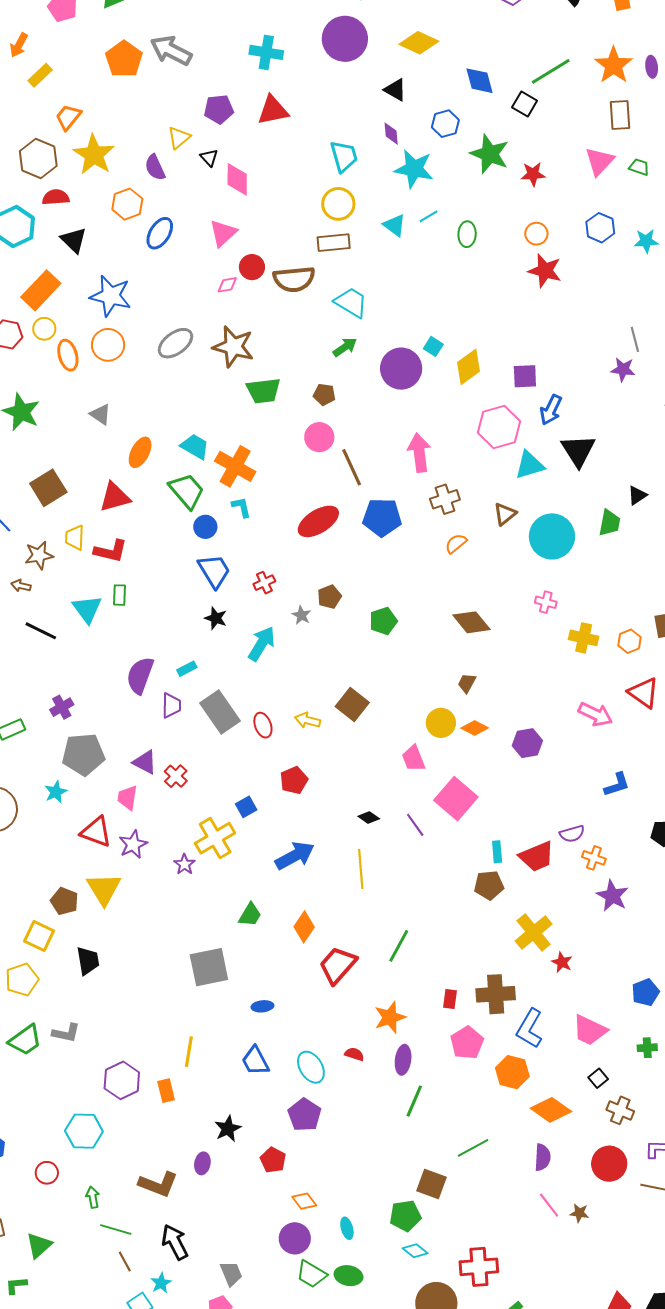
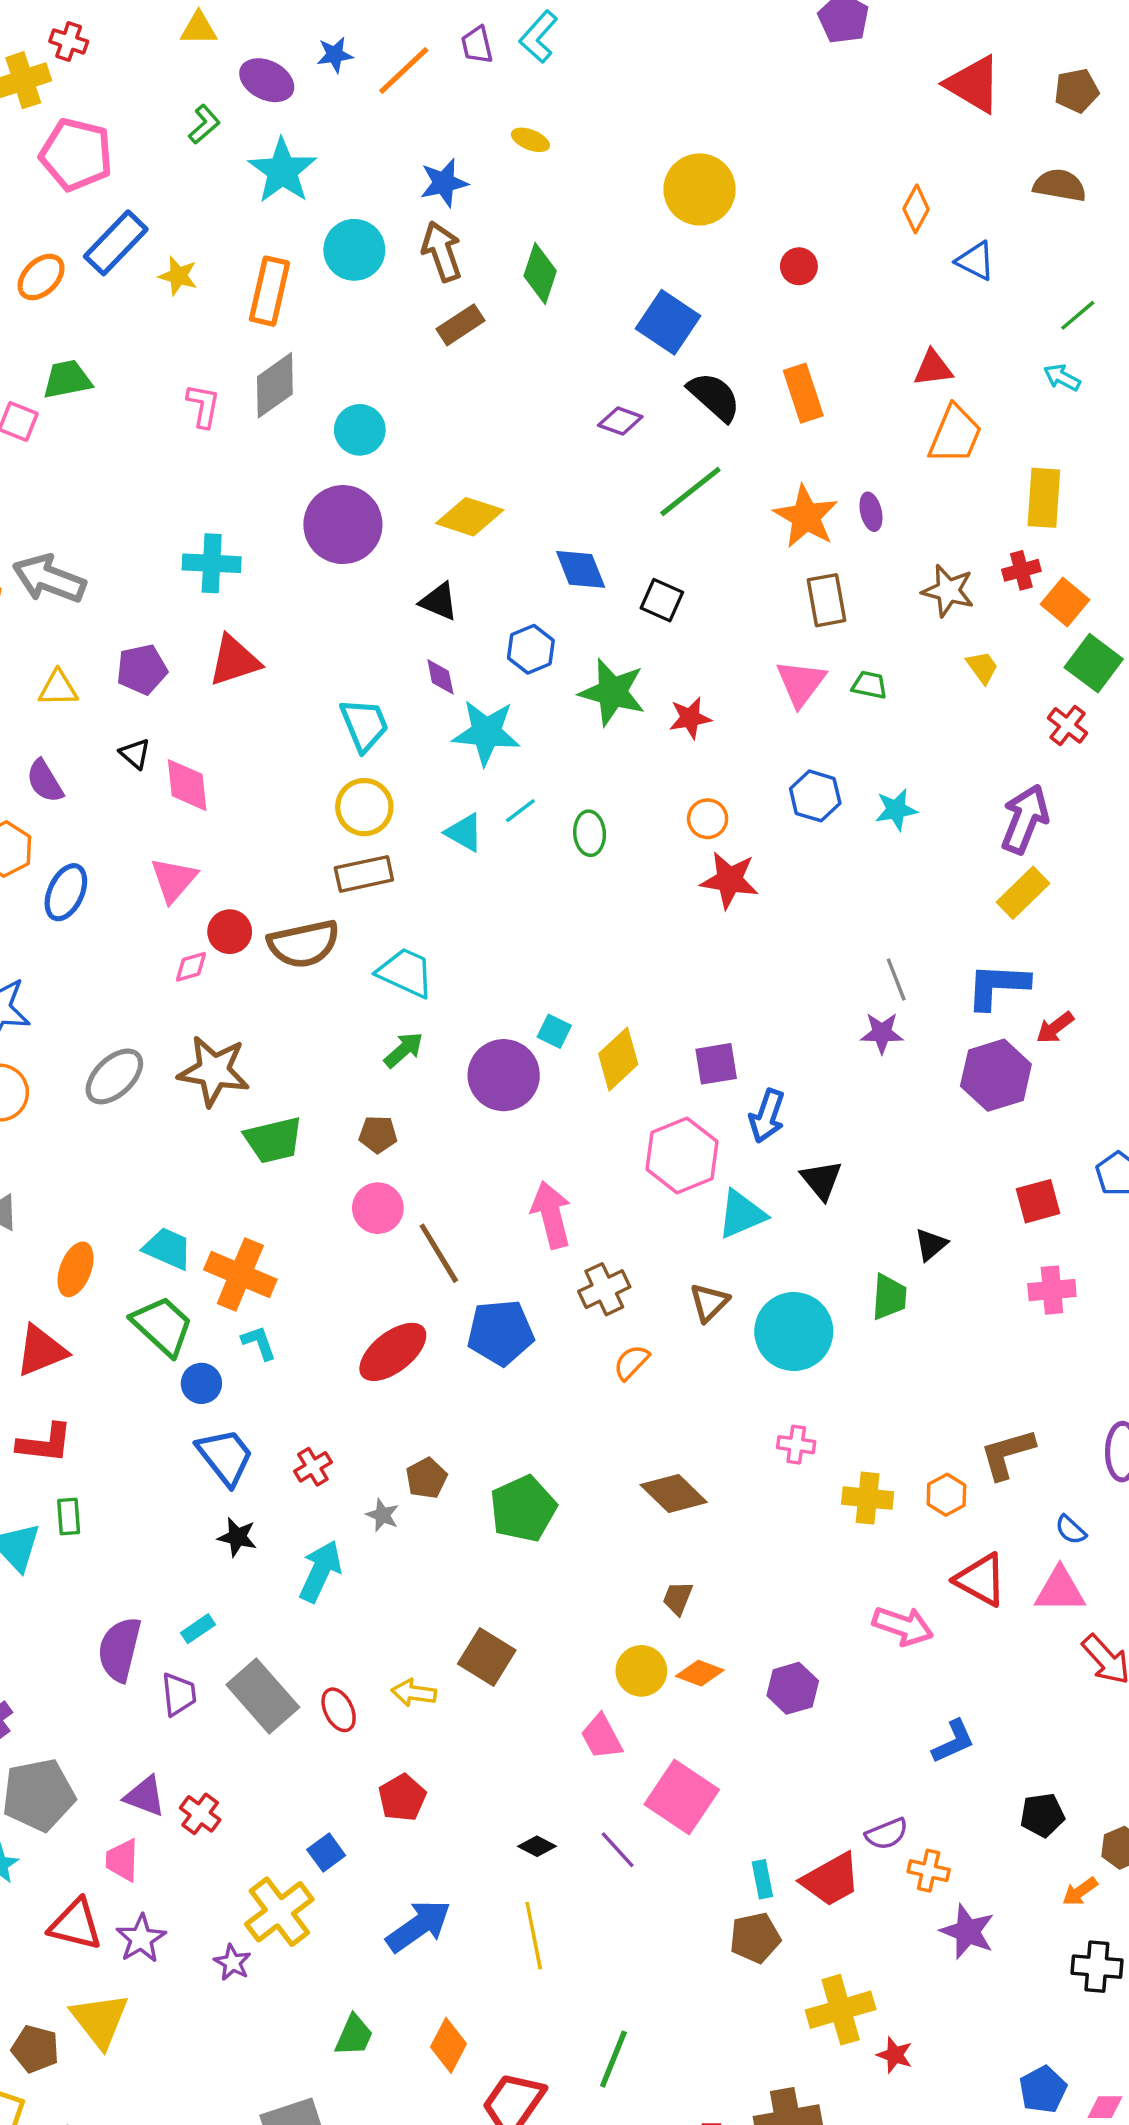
green line: (551, 71) -> (690, 492), moved
yellow triangle: (179, 138) -> (58, 688), moved, turned 45
black triangle: (578, 451) -> (821, 1180), size x0.7
green pentagon: (383, 621) -> (523, 1509), size x1.4
yellow cross: (534, 933) -> (841, 2010), turned 30

